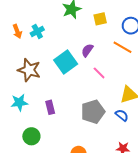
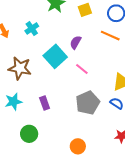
cyan cross: (37, 31) -> (32, 29), moved
pink line: (99, 73) -> (82, 69), moved

